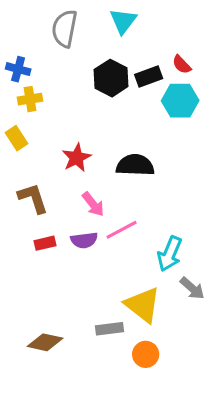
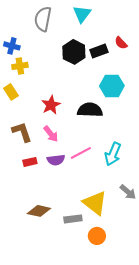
cyan hexagon: (180, 101) -> (112, 86), moved
pink arrow: (93, 204) -> (51, 134), moved
cyan arrow: (170, 254) -> (113, 154), moved
brown diamond: (45, 342) -> (39, 211), moved

